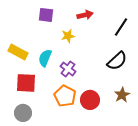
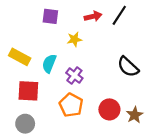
black line: (121, 27) -> (119, 15), moved
black semicircle: (117, 61) -> (128, 67), turned 85
brown star: (122, 95) -> (135, 115), moved
red circle: (90, 100) -> (109, 109), moved

